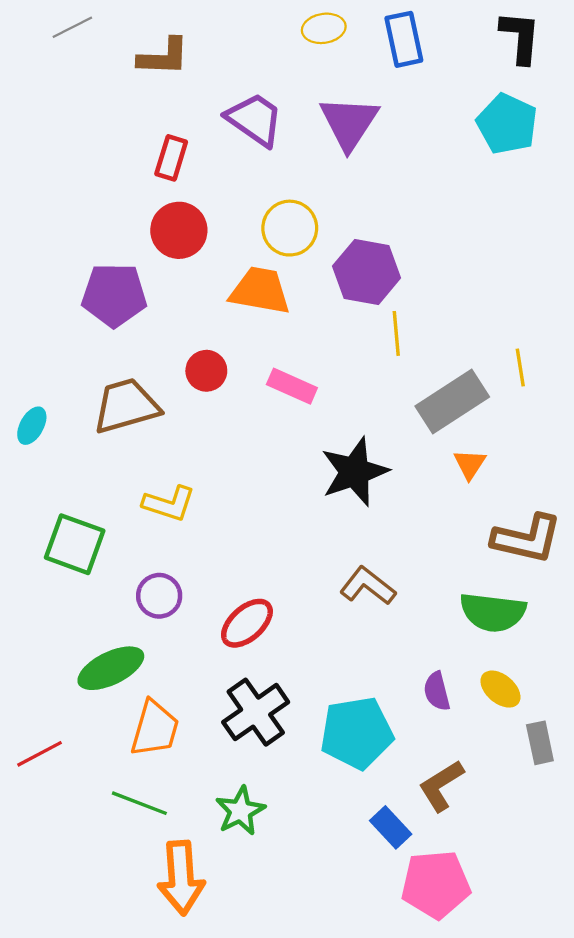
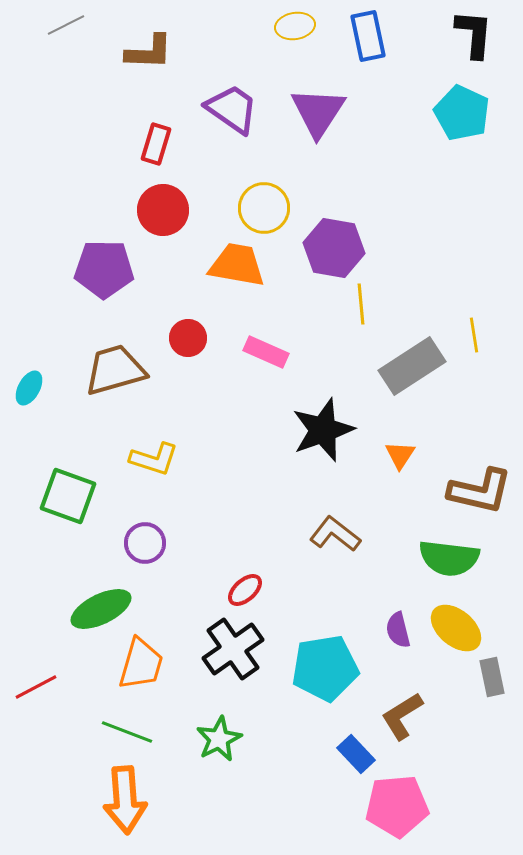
orange triangle: (470, 464) -> (400, 455), moved
red ellipse: (247, 623) -> (245, 590), moved, size x0.7
yellow ellipse: (500, 689) -> (456, 628), size x1.4
orange arrow: (181, 878) -> (125, 800), moved

